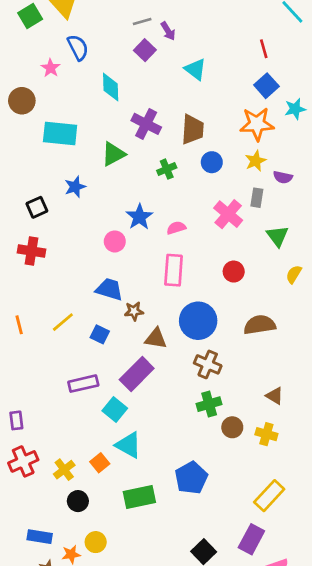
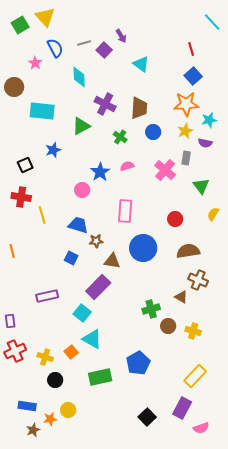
gray line: (142, 21) -> (84, 43), moved
cyan star: (295, 109) -> (209, 120), moved
green cross: (167, 169) -> (120, 137), turned -32
pink semicircle: (176, 228) -> (127, 166), moved
red circle: (234, 272) -> (175, 219), moved
yellow line: (63, 322) -> (42, 215), moved, turned -66
brown cross: (208, 364) -> (198, 280), moved
purple rectangle: (83, 384) -> (47, 296), moved
brown triangle: (275, 396) -> (181, 297), moved
yellow cross: (64, 470) -> (45, 357), turned -35

